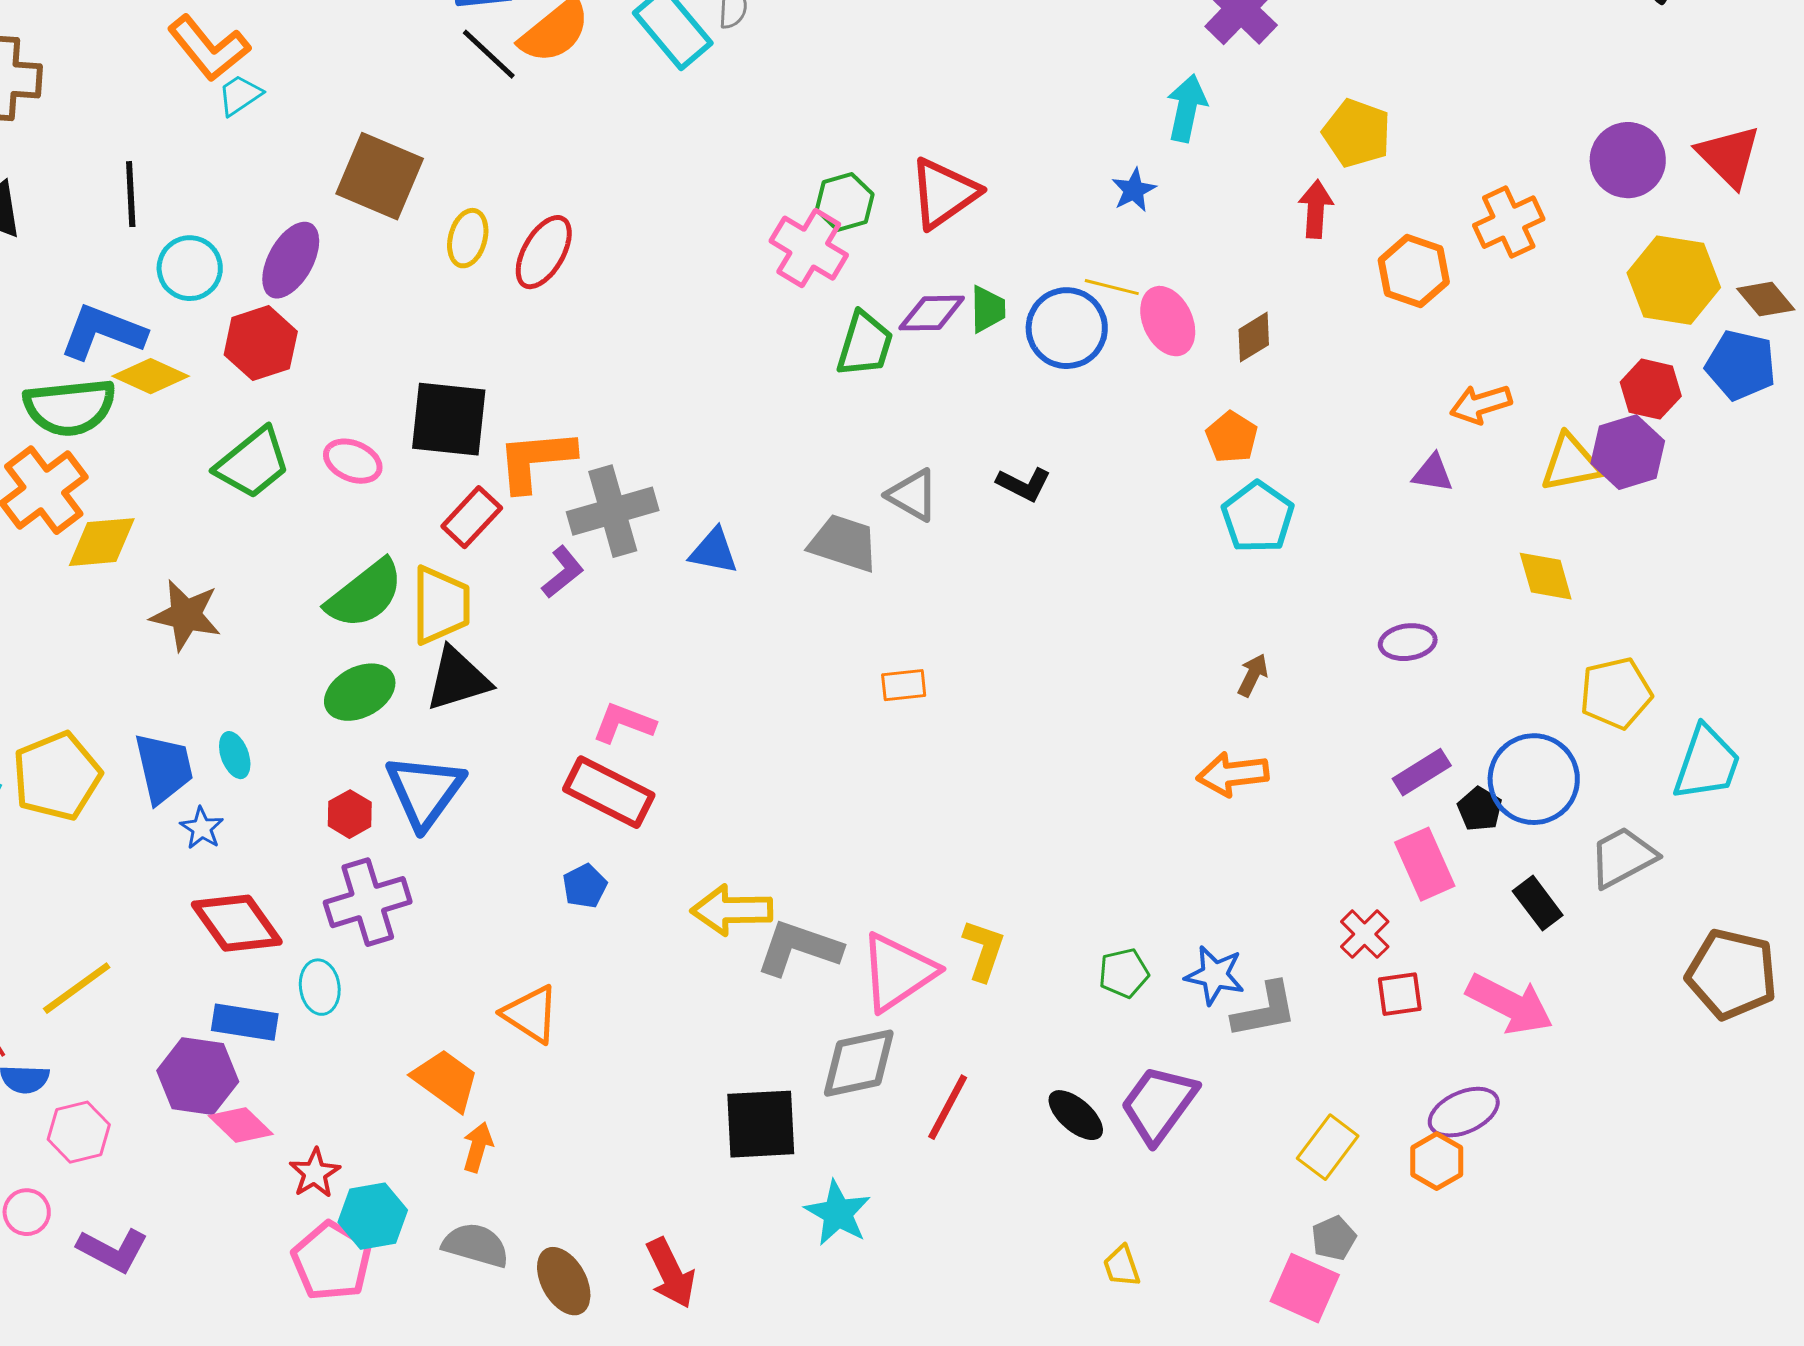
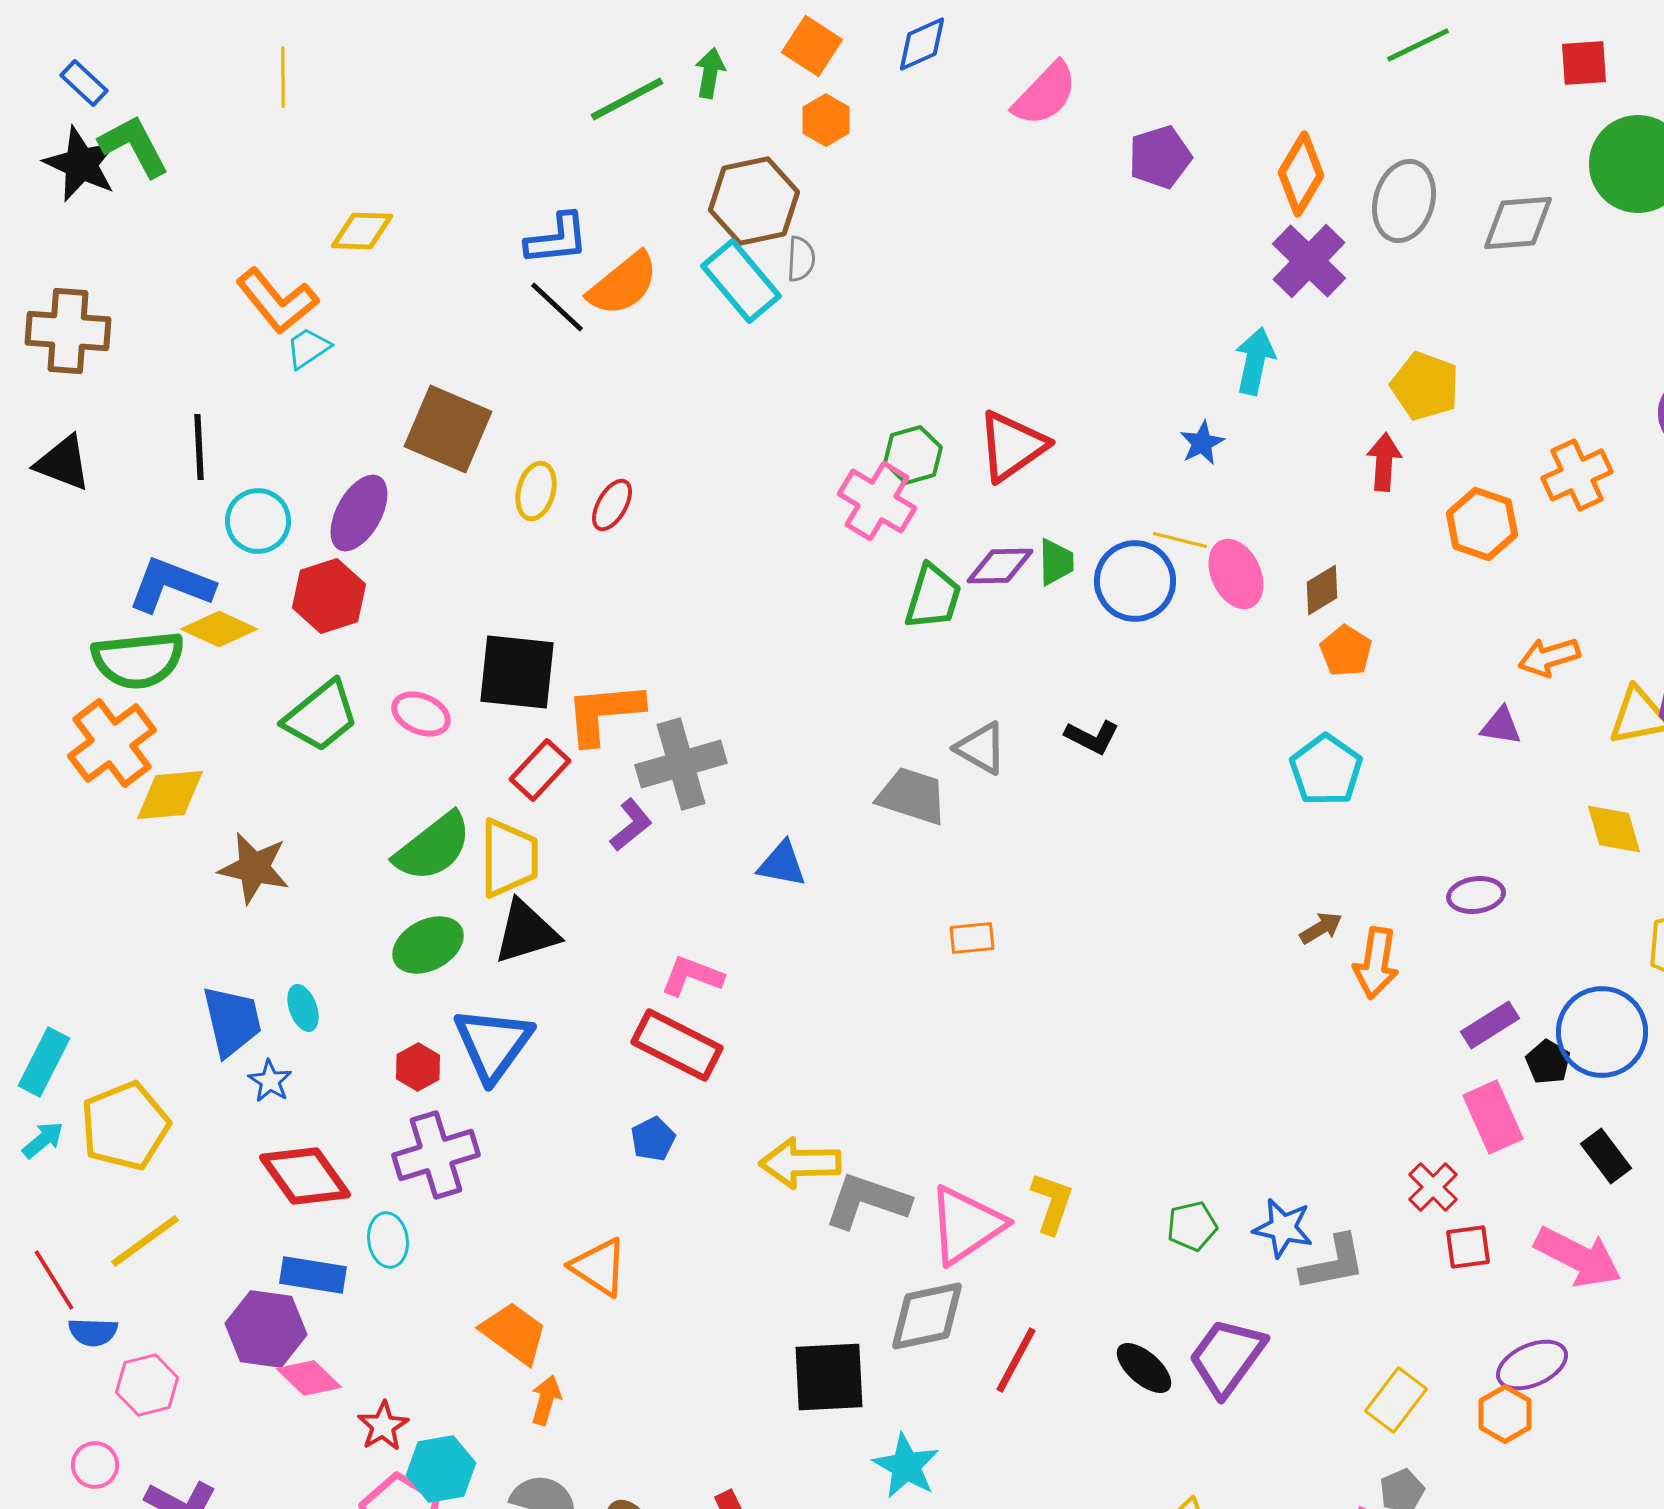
red ellipse: (544, 252) -> (612, 505), size x0.7
orange pentagon: (1232, 437) -> (1346, 651), moved
blue triangle: (714, 551) -> (782, 864), moved
brown arrow: (1253, 675) -> (1321, 928), turned 33
orange arrow: (1233, 774) -> (1376, 963), moved, turned -74
yellow pentagon: (57, 776) -> (125, 1126), moved

